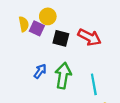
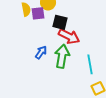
purple square: (37, 28) -> (38, 13), turned -32
red arrow: (89, 37) -> (69, 36), moved

